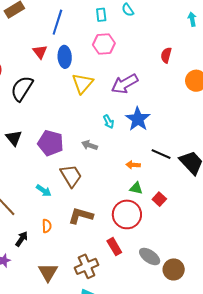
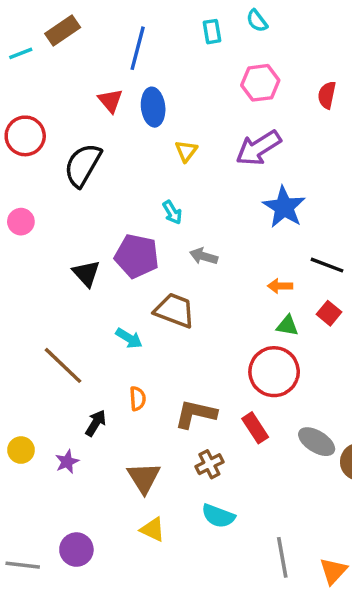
pink hexagon: (104, 44) -> (260, 83), moved
yellow triangle: (83, 83) -> (186, 151), size x0.6
cyan arrow: (108, 122) -> (172, 212), moved
black triangle: (14, 138) -> (86, 273), moved
brown trapezoid: (71, 176) -> (175, 310), turned -35
red square: (159, 199) -> (329, 313), moved
brown L-shape: (81, 216) -> (195, 414), moved
brown cross: (87, 266) -> (209, 464), size x0.7

